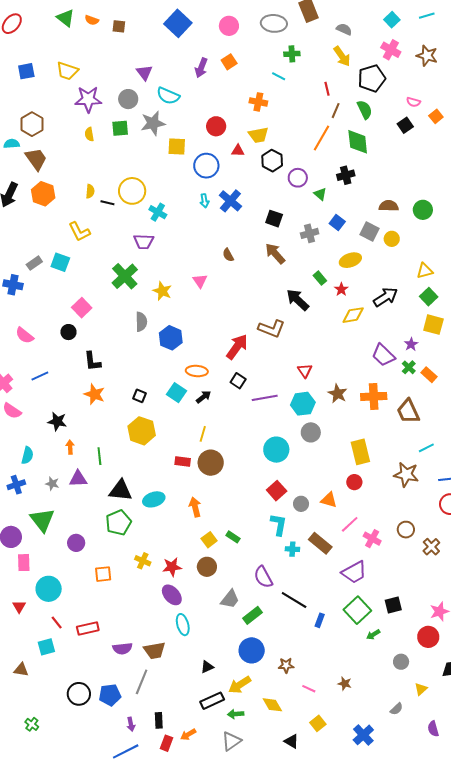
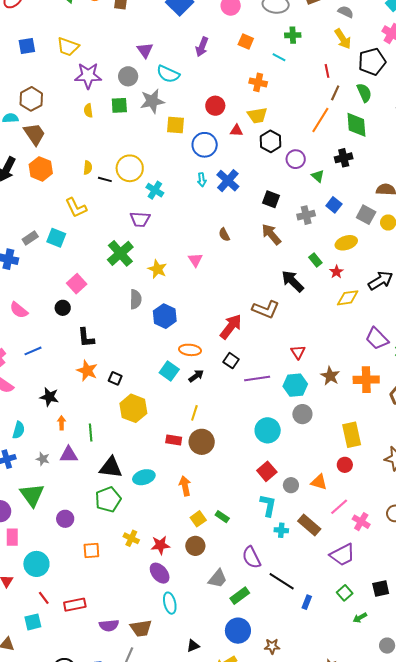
orange square: (229, 62) -> (246, 41), moved, turned -35
black square: (140, 396) -> (115, 378), moved
green square: (357, 610) -> (345, 593), size x0.6

